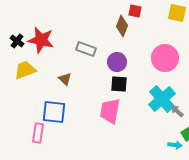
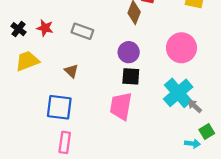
red star: (41, 40) -> (45, 28), size x0.6
gray rectangle: (86, 49) -> (82, 31), moved
pink rectangle: (38, 133) -> (65, 142), moved

